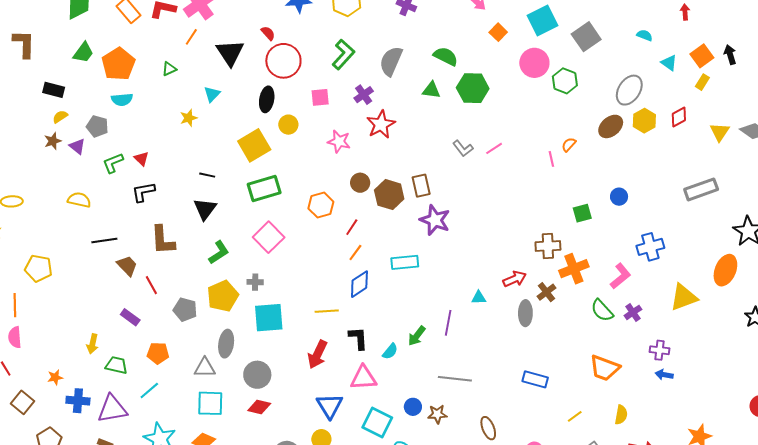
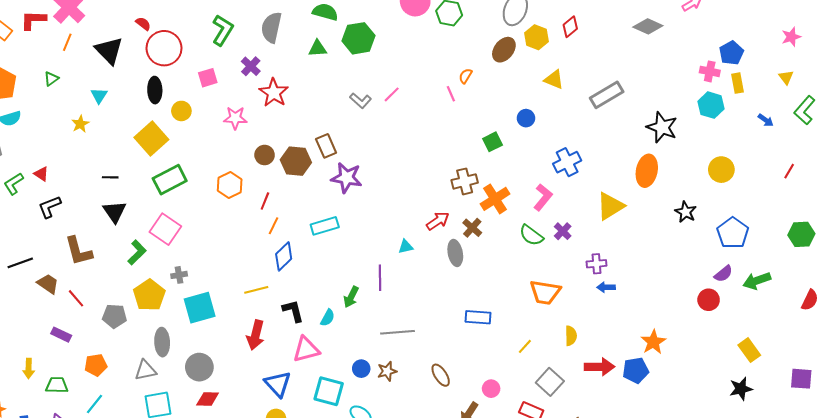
yellow triangle: (720, 132) -> (554, 80), moved, turned -30
pink square: (269, 237) -> (165, 229), moved

